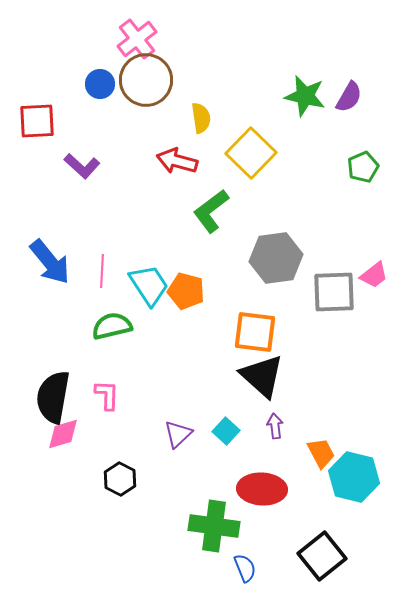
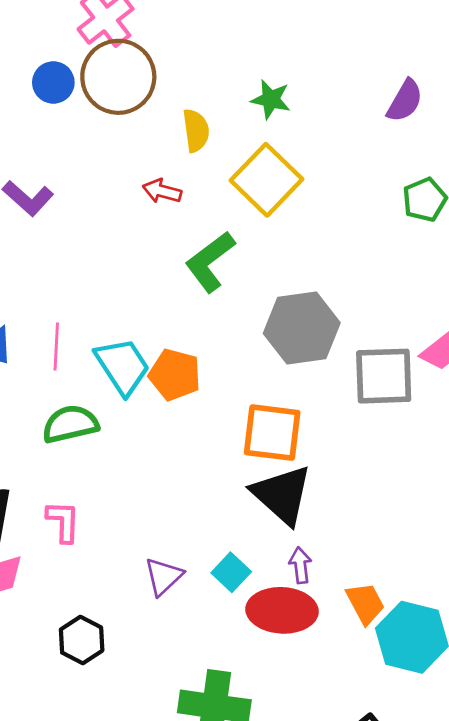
green star: (305, 96) -> (271, 99), moved, size x0.7
red arrow: (177, 161) -> (162, 191), size x0.7
red ellipse: (262, 489) -> (282, 610), moved

